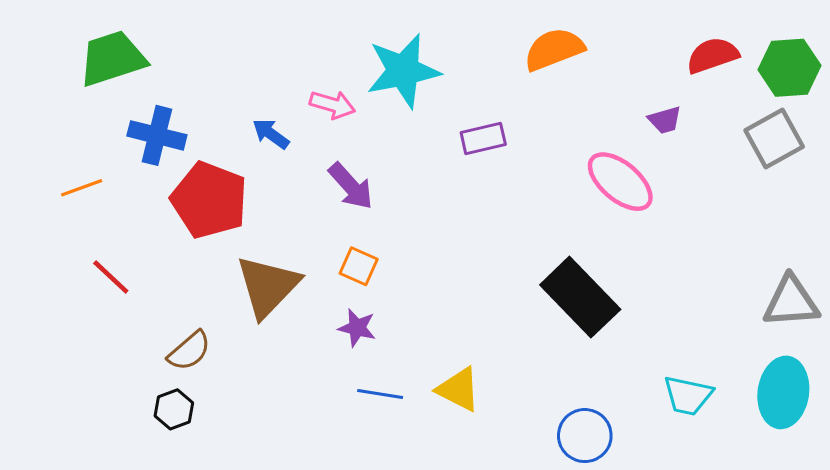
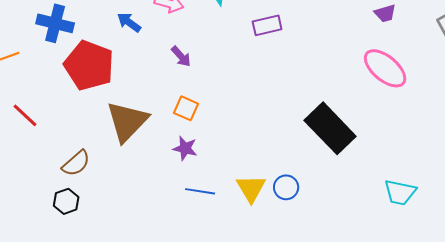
pink ellipse: (620, 182) -> (385, 68), moved
purple arrow: (351, 186) -> (181, 56), size x0.7
yellow triangle: (459, 389) -> (251, 188), turned 32
blue circle: (585, 436) -> (286, 187), moved, size x0.7

